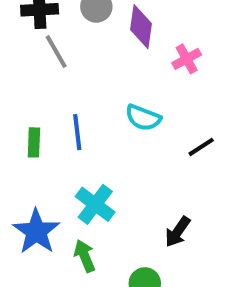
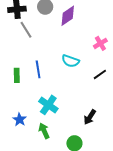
purple diamond: (141, 27) -> (68, 16), turned 50
pink cross: (187, 59) -> (100, 43), moved
blue star: (36, 231) -> (20, 120), size x0.6

